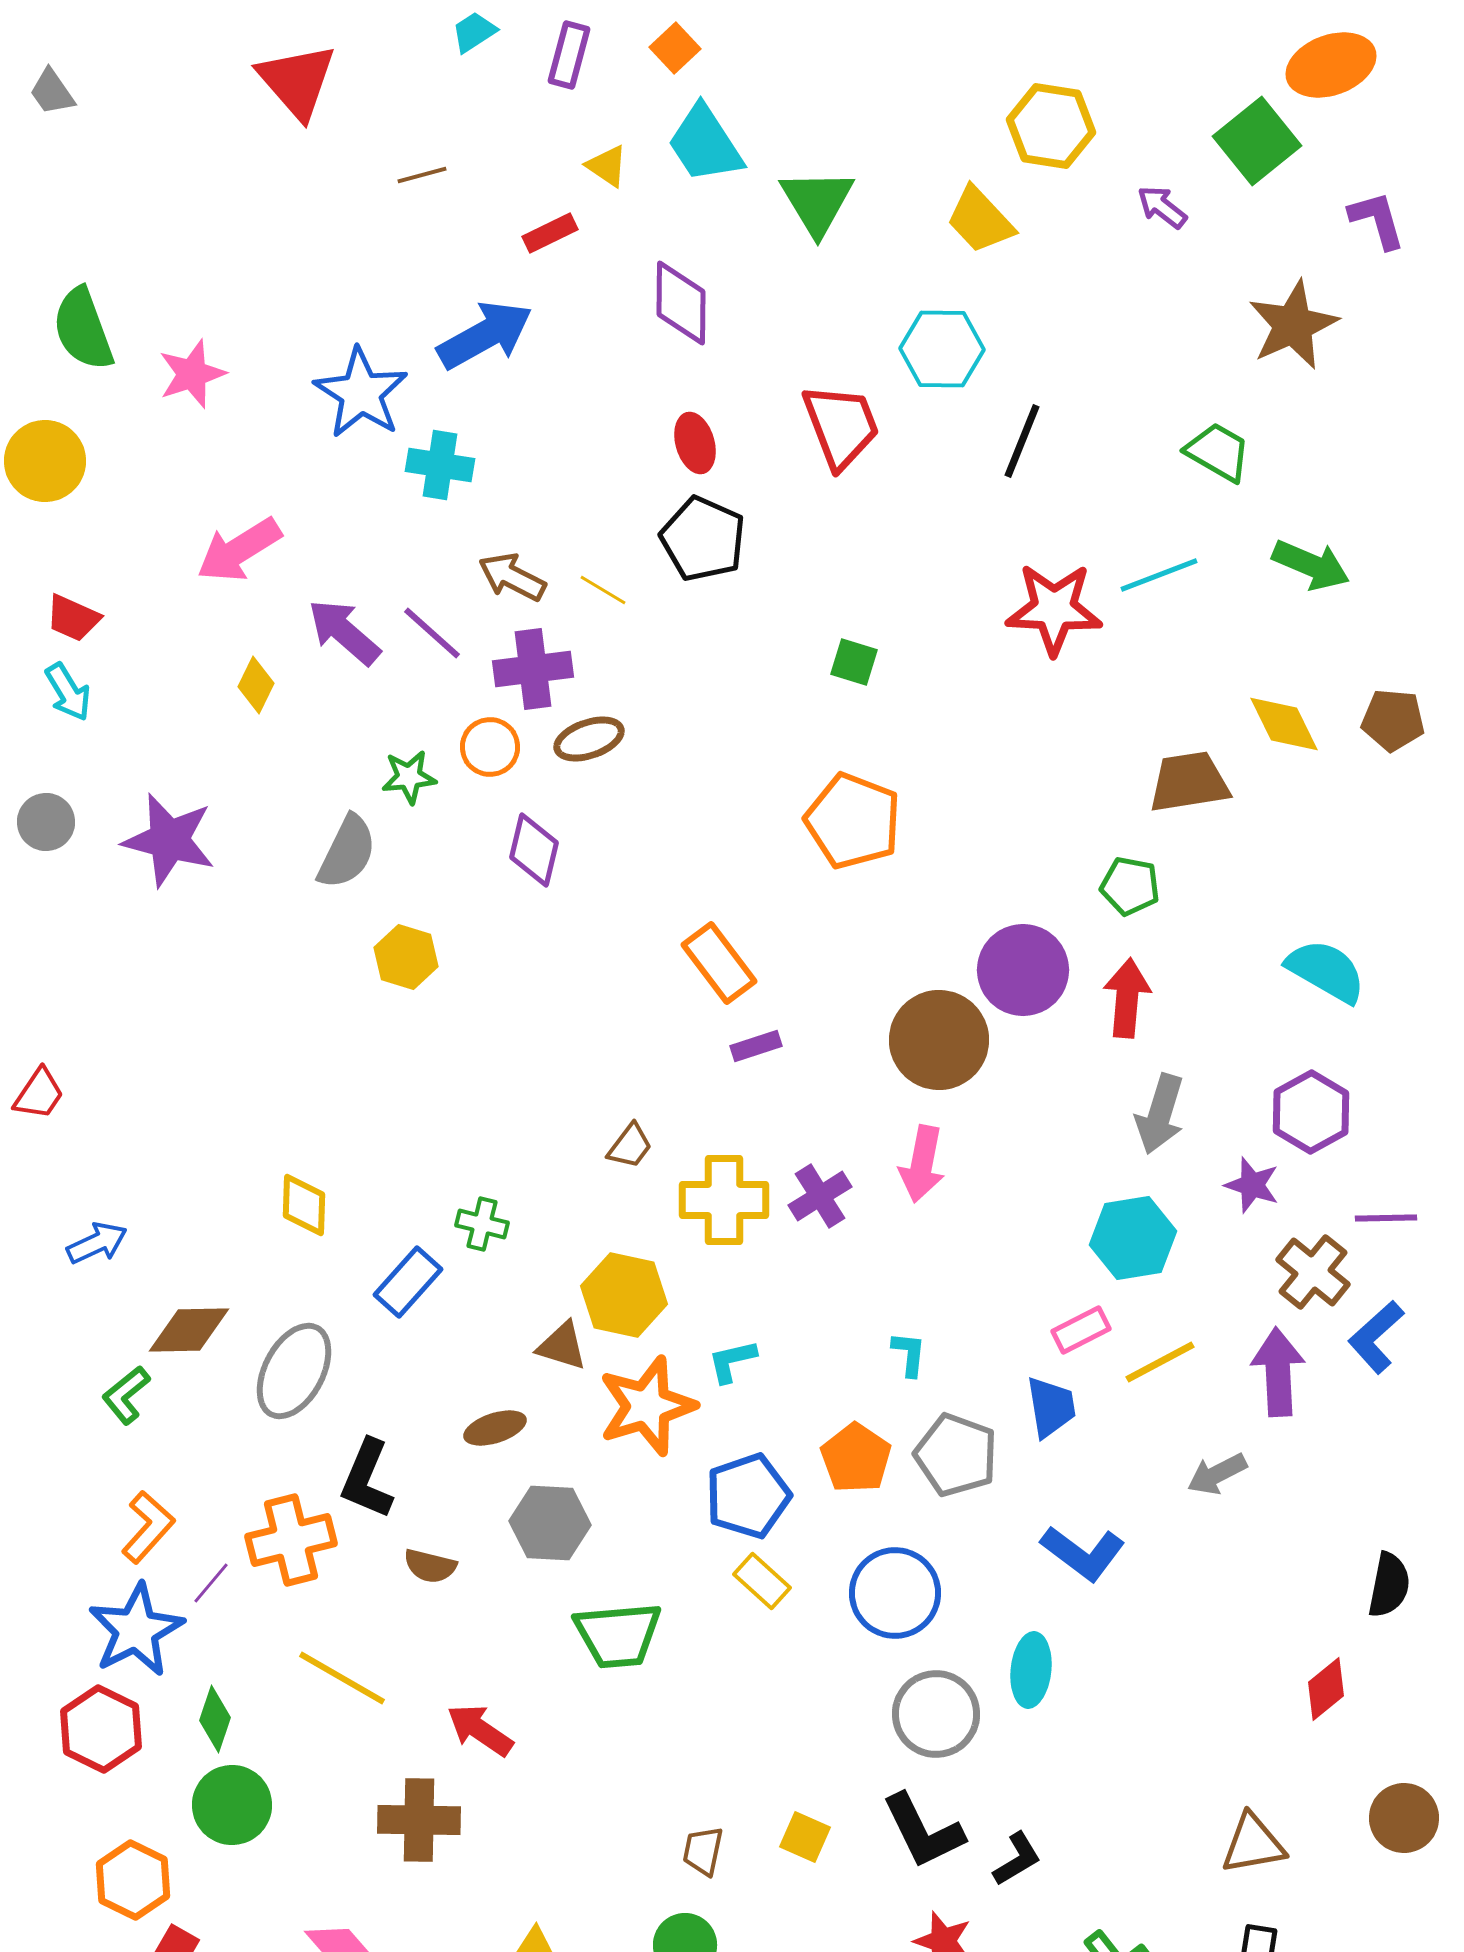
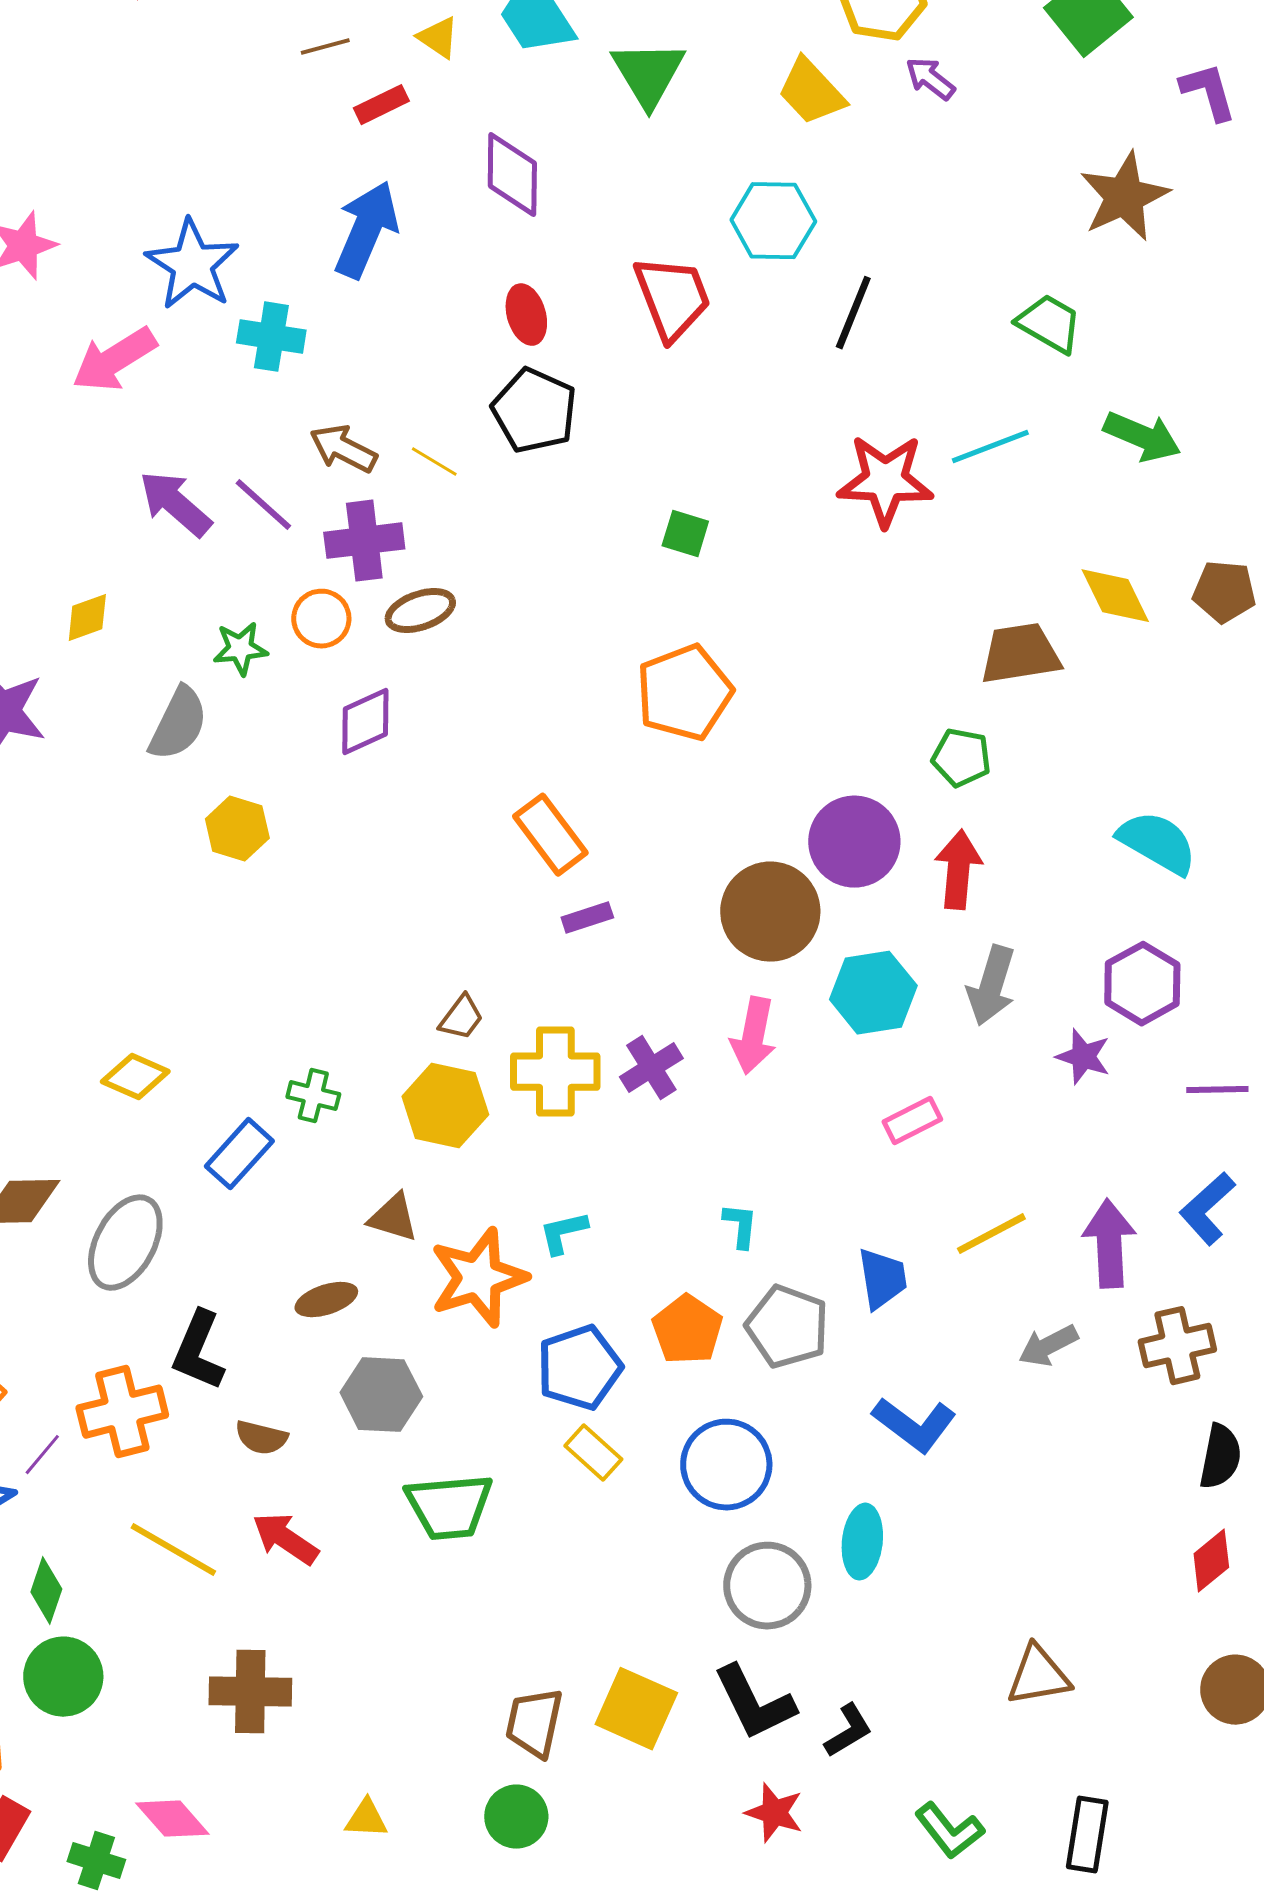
brown line: (422, 175) -> (325, 47), moved
purple arrow: (1162, 207) -> (930, 79), moved
blue arrow: (485, 335) -> (366, 230), moved, turned -38
pink arrow: (239, 550) -> (114, 360), moved
yellow diamond: (256, 685) -> (87, 618), moved, turned 44
orange pentagon: (853, 821) -> (684, 693), turned 30
purple diamond: (534, 850) -> (365, 722), turned 52
yellow diamond: (304, 1205) -> (135, 1077), turned -68
cyan hexagon: (1133, 1238) -> (873, 993), moved
brown cross: (1313, 1272) -> (1177, 1346), moved, turned 38
yellow hexagon: (624, 1295) -> (445, 1106), moved
pink rectangle: (1081, 1330) -> (912, 1121), moved
red diamond: (1326, 1689) -> (1211, 1561), moved
red arrow: (480, 1730) -> (285, 1539), moved
yellow square: (805, 1837) -> (636, 1709), size x1.6
brown triangle: (1253, 1844) -> (1038, 1676), moved
brown trapezoid: (703, 1851) -> (534, 1723), size x1.4

